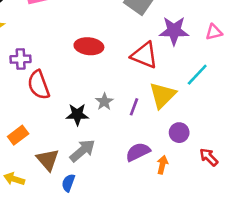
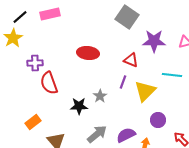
red triangle: (144, 55) -> (131, 60), size x0.7
cyan line: (197, 75) -> (172, 75), turned 54
purple line: (134, 107) -> (123, 82), moved
gray arrow: (82, 151) -> (97, 134), moved

